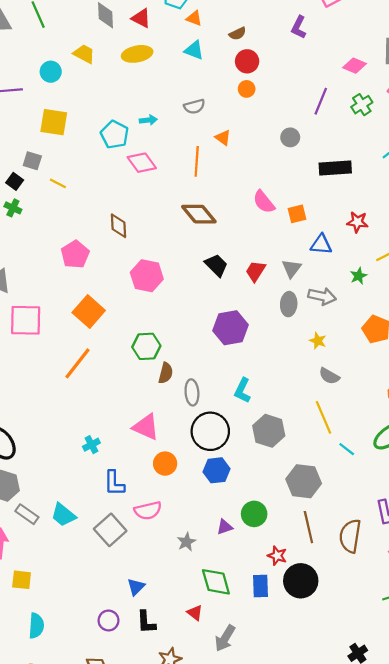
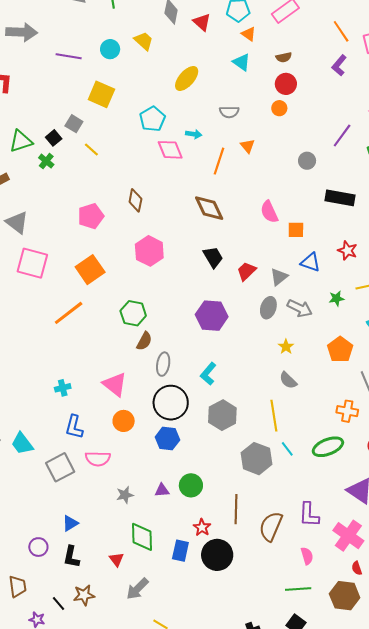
yellow ellipse: (137, 54) -> (187, 78), moved, turned -52
cyan arrow: (148, 120) -> (194, 134), moved
gray hexagon: (304, 481) -> (256, 459), moved

